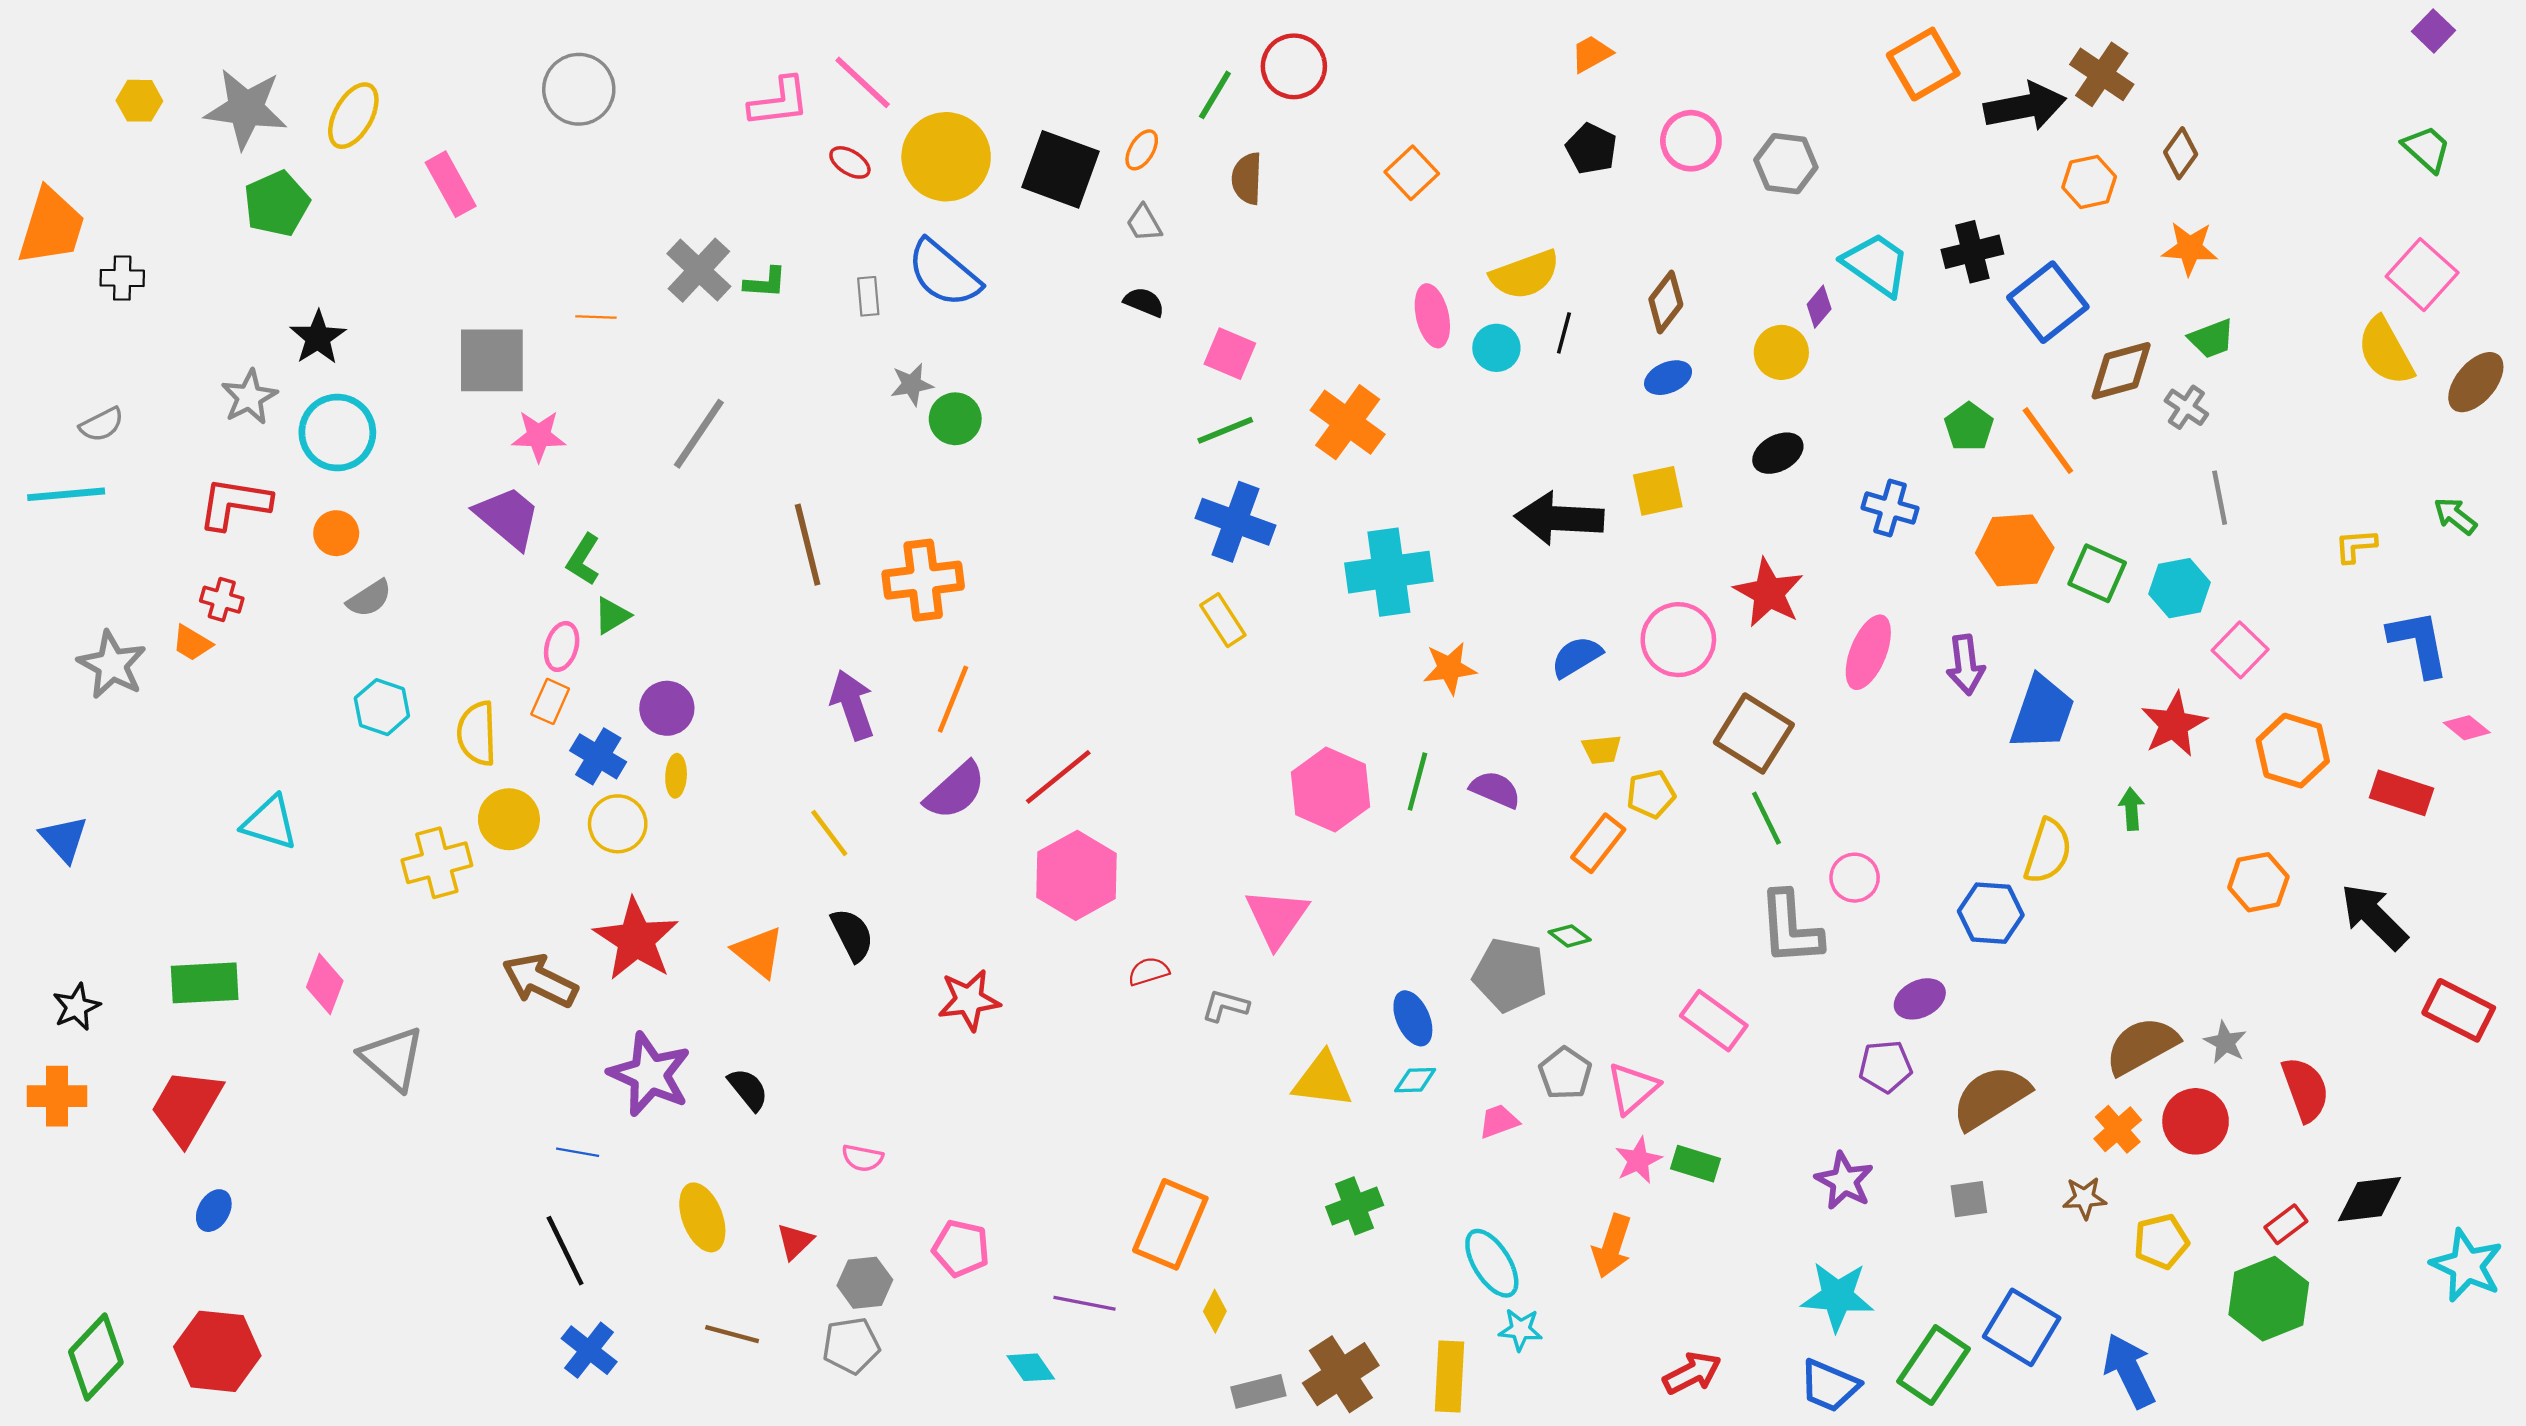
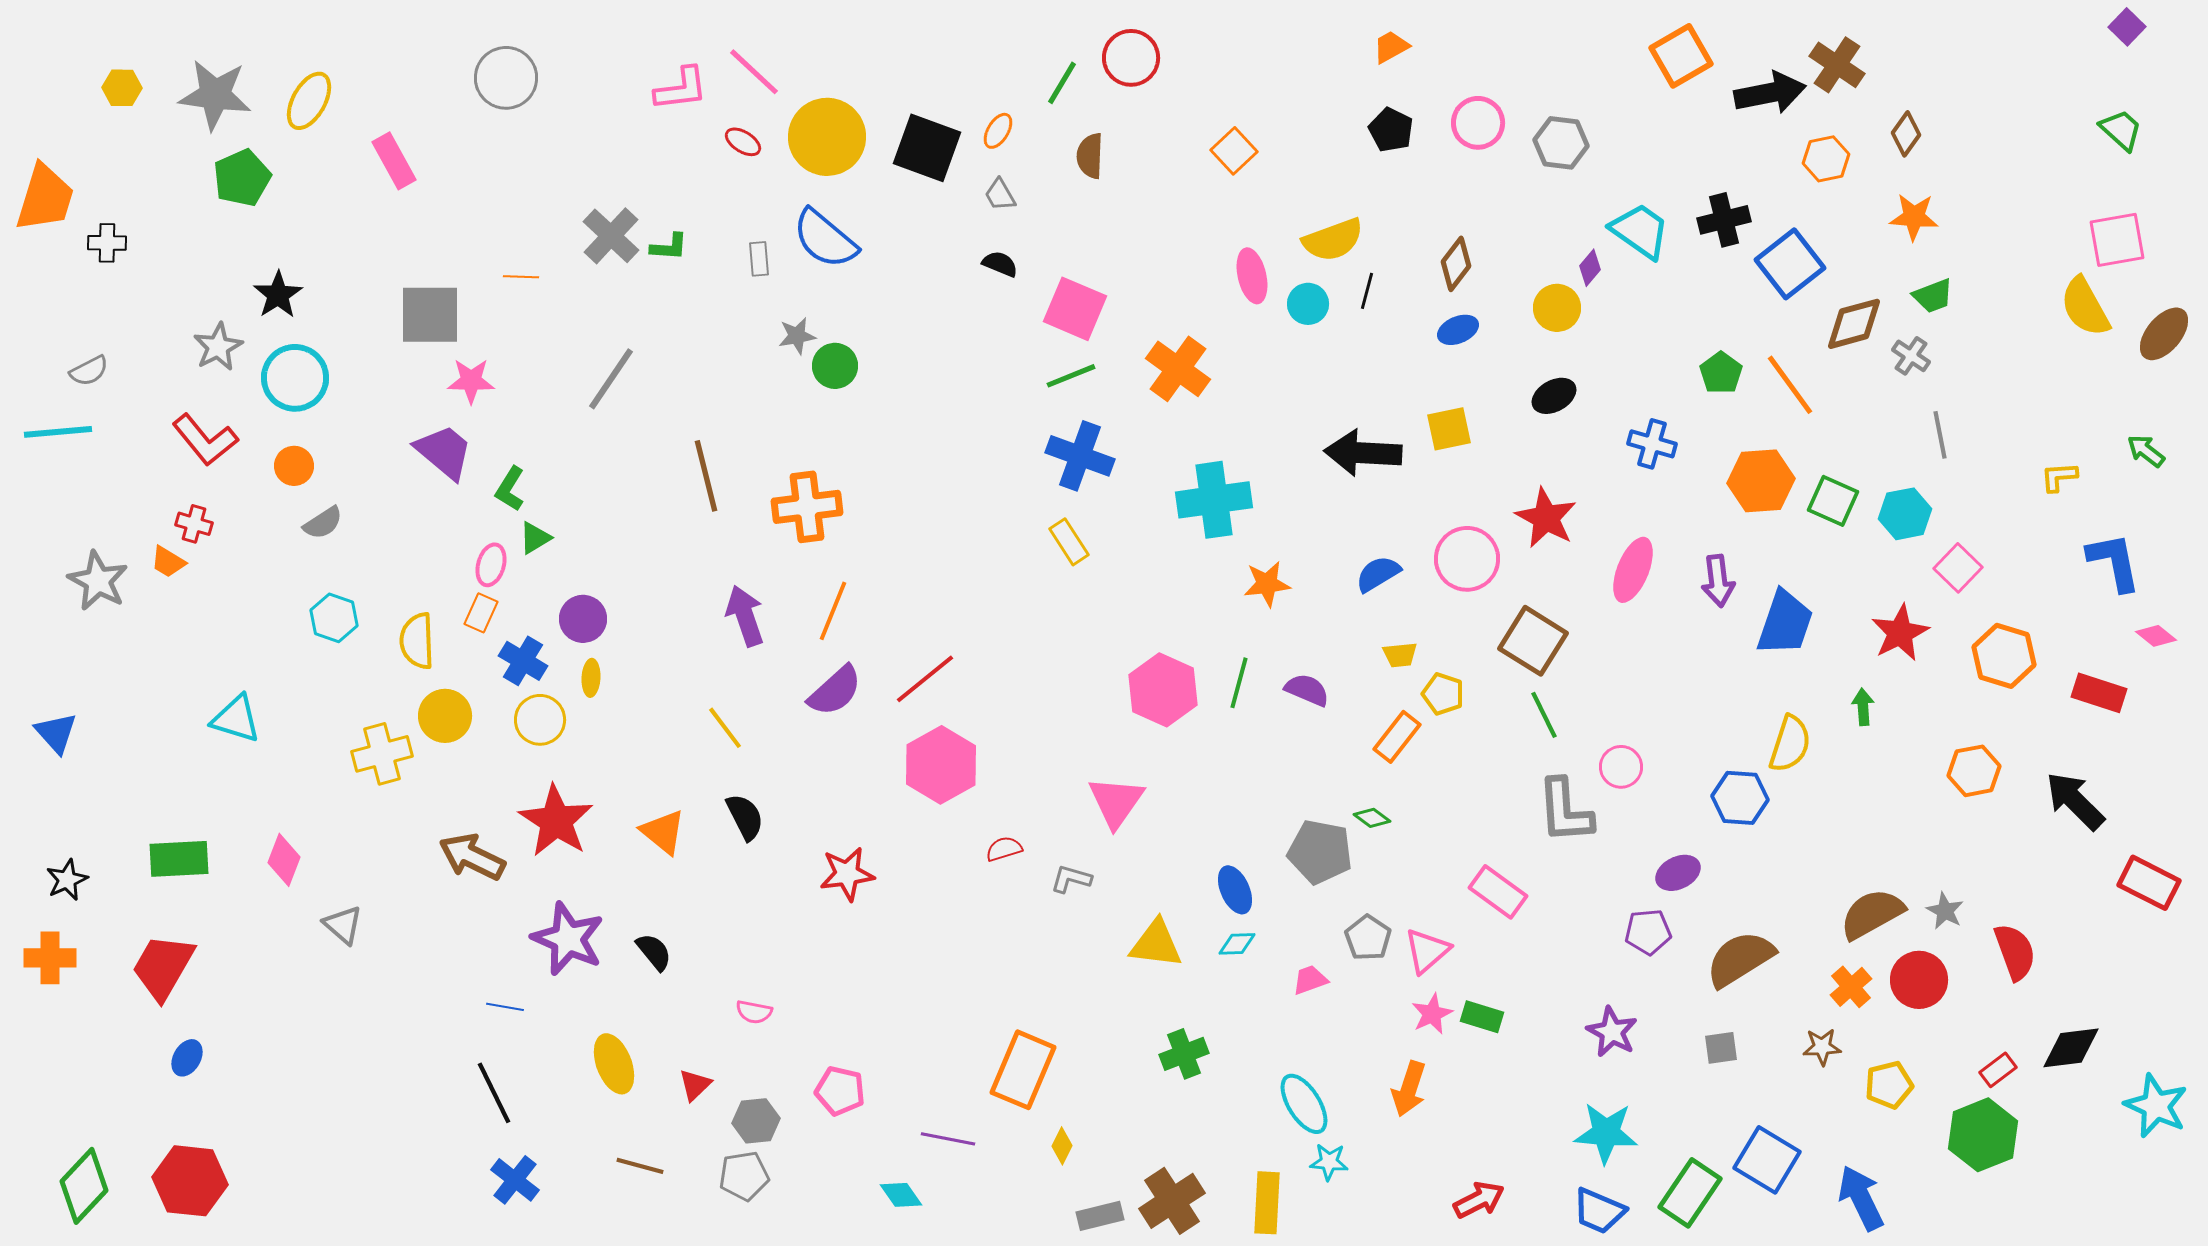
pink square: (2422, 275) -> (2117, 240), turned 38
pink square: (1230, 354) -> (1075, 309), size x1.4
red L-shape: (234, 503) -> (205, 440), turned -138
yellow pentagon: (1651, 794) -> (1443, 694), turned 30
gray triangle: (392, 1058) -> (343, 925), size x0.7

